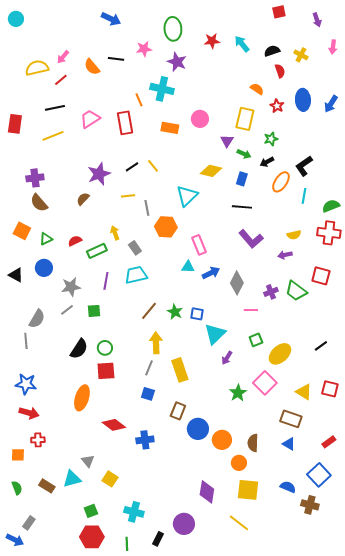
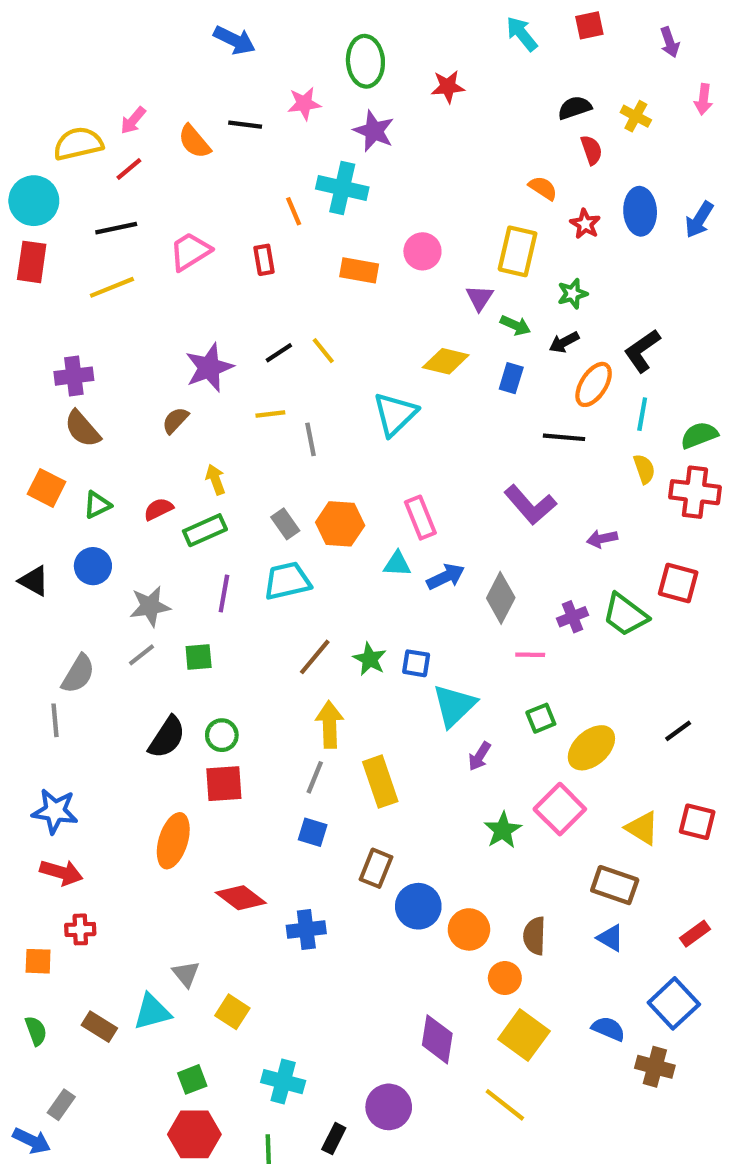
cyan circle: (16, 19) -> (34, 201), moved, size x1.5
cyan arrow: (242, 44) -> (522, 34), moved
red rectangle: (125, 123) -> (264, 260), size x0.6
black line: (242, 207) -> (564, 437), moved
orange hexagon: (166, 227) -> (340, 524), moved
yellow arrow: (115, 233) -> (215, 480), moved
yellow semicircle: (294, 235) -> (644, 469), moved, turned -96
yellow square: (248, 490) -> (524, 1035), turned 30

